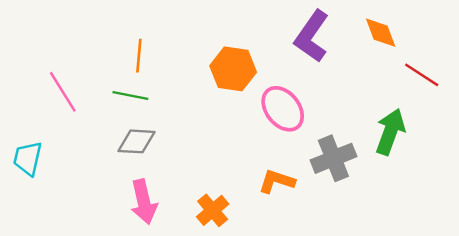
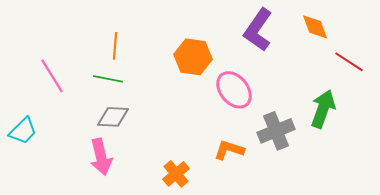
cyan trapezoid: (28, 158) -> (23, 131), turned -148
pink arrow: (144, 202) -> (101, 157), moved

